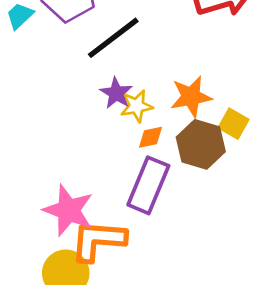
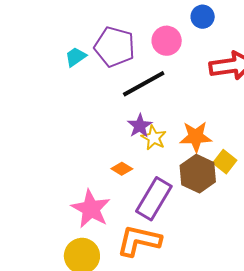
yellow star: (137, 106) -> (154, 138), turned 30
orange diamond: (151, 137) -> (122, 169), moved, turned 35
orange L-shape: (98, 241) -> (139, 241), moved

